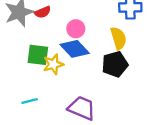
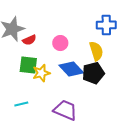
red semicircle: (43, 12) -> (29, 40), moved
blue diamond: (75, 49) -> (71, 69), moved

